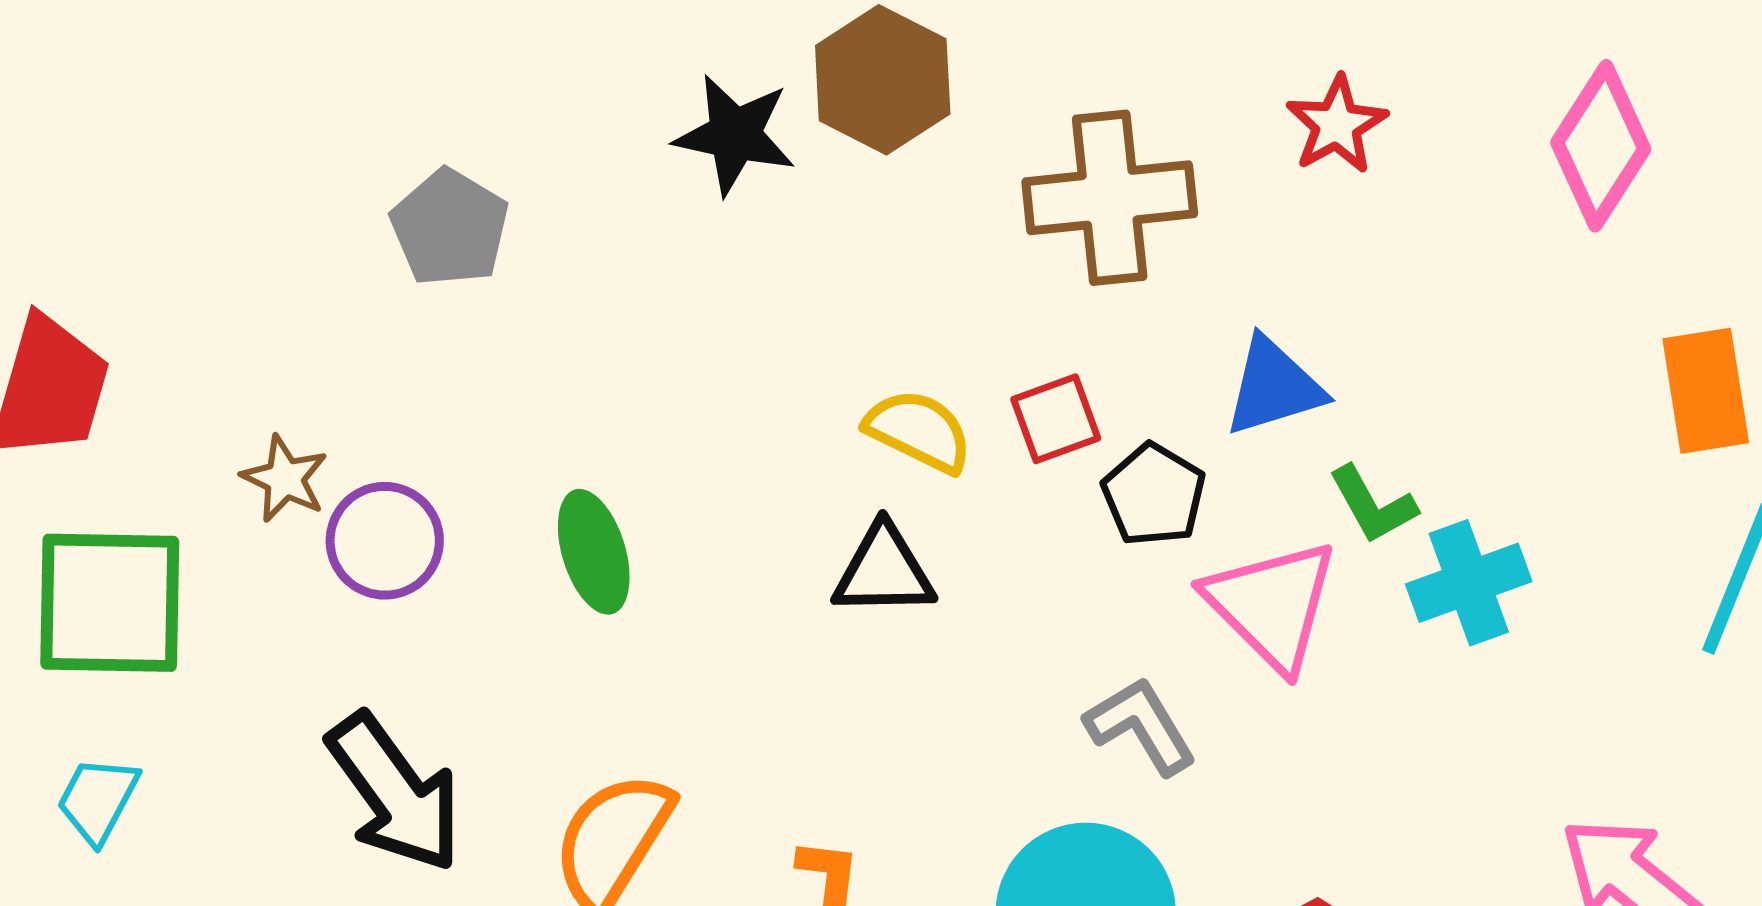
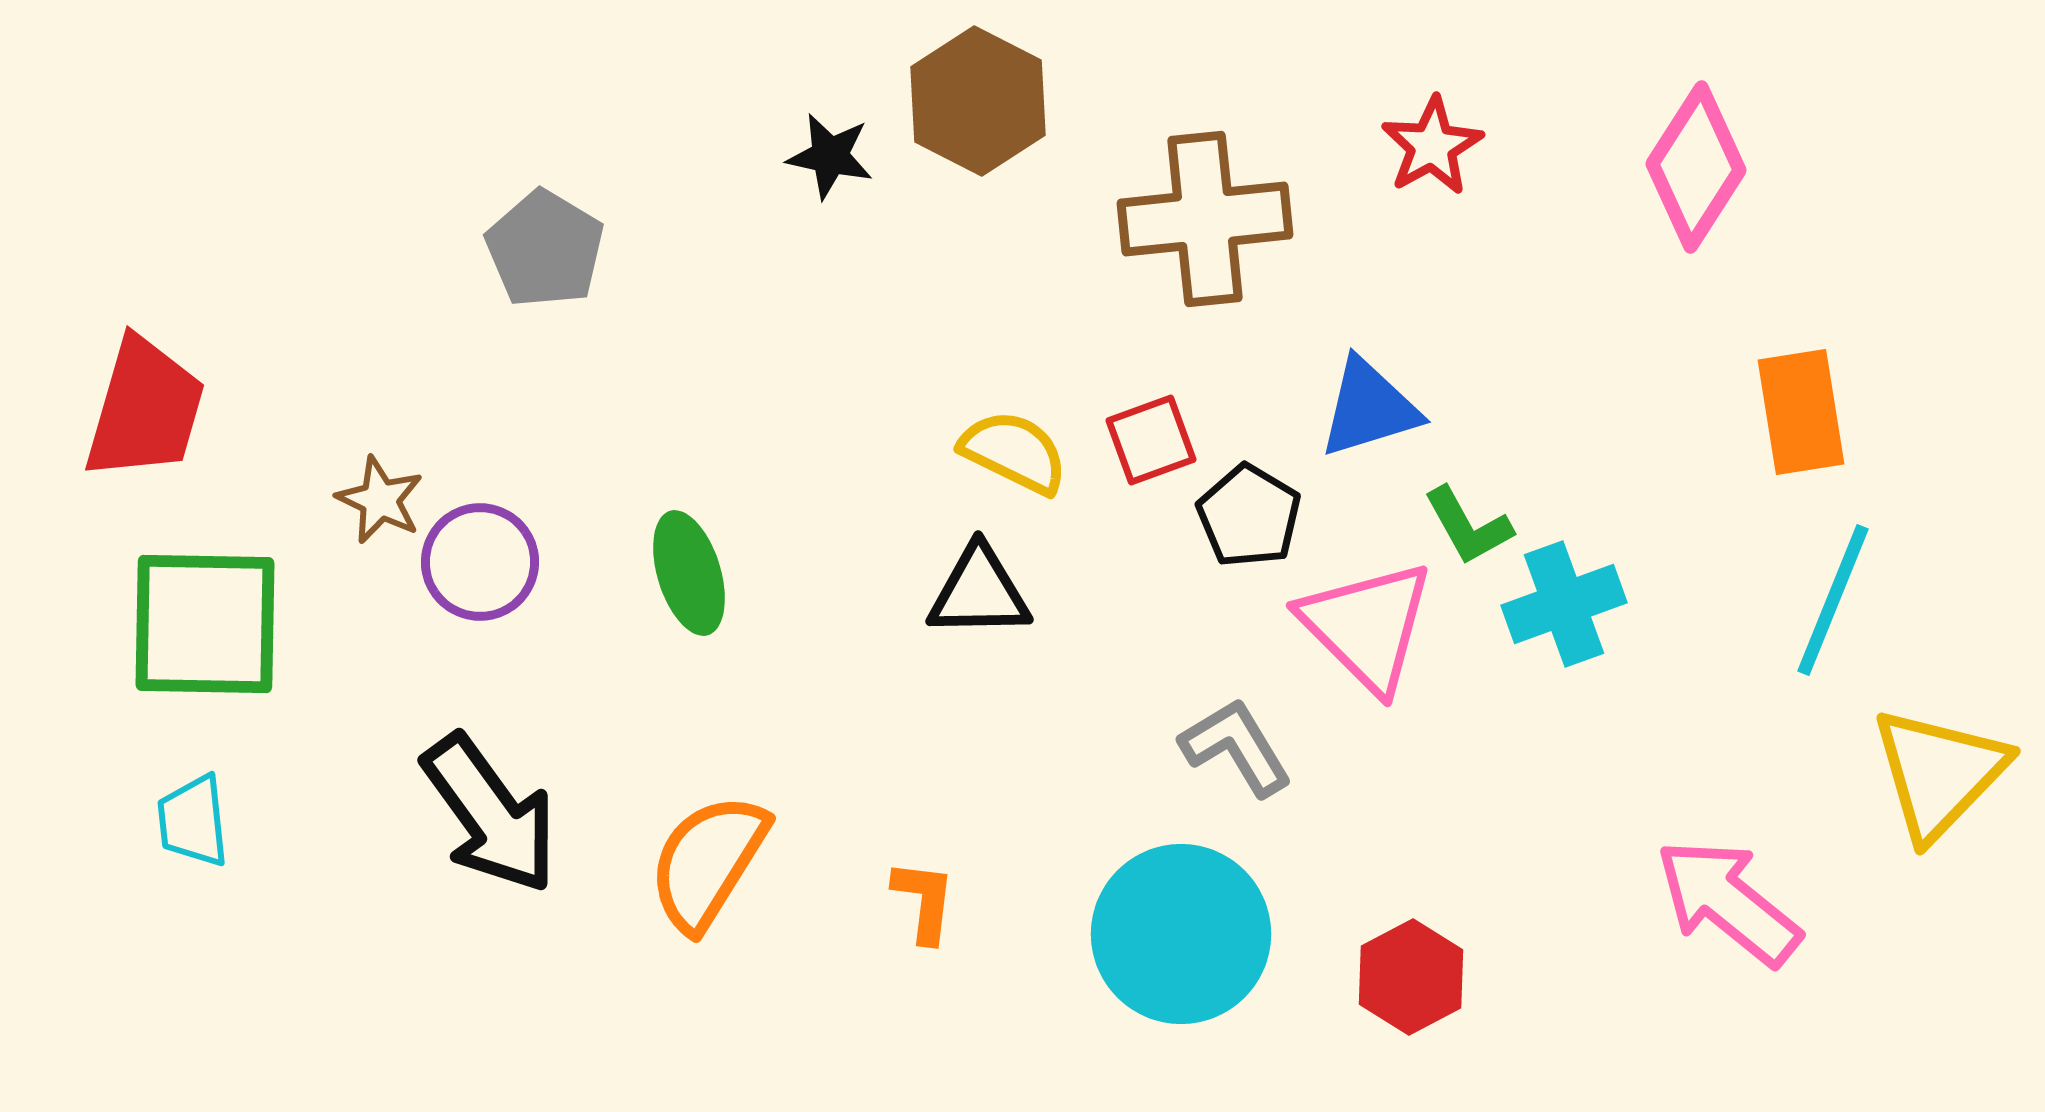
black star: (735, 135) -> (830, 156), size x0.7
cyan trapezoid: (98, 800) -> (193, 821), turned -34

